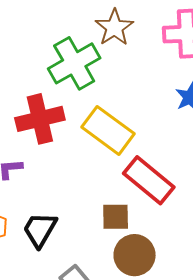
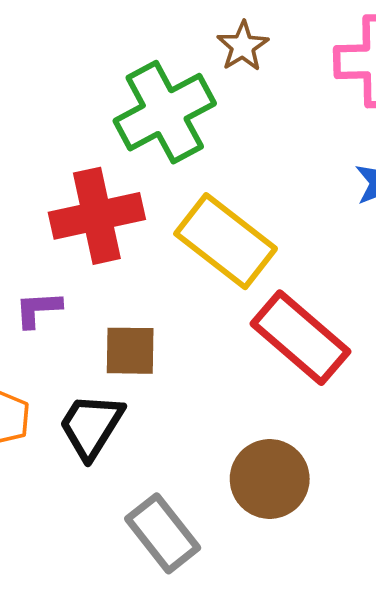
brown star: (114, 28) -> (243, 46), size x0.7
brown square: (116, 217) -> (130, 351), moved

